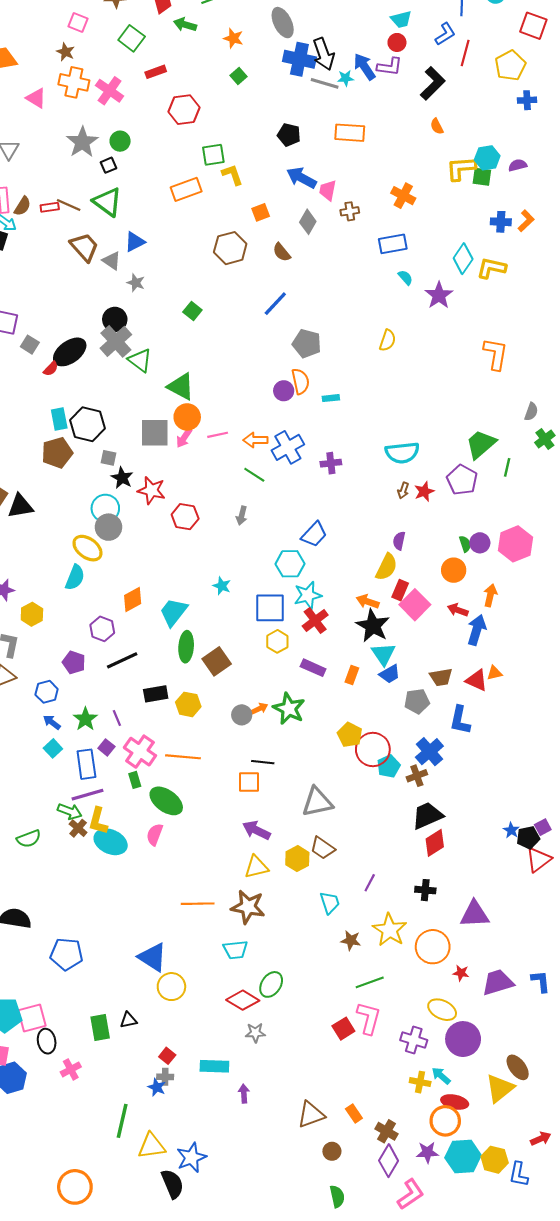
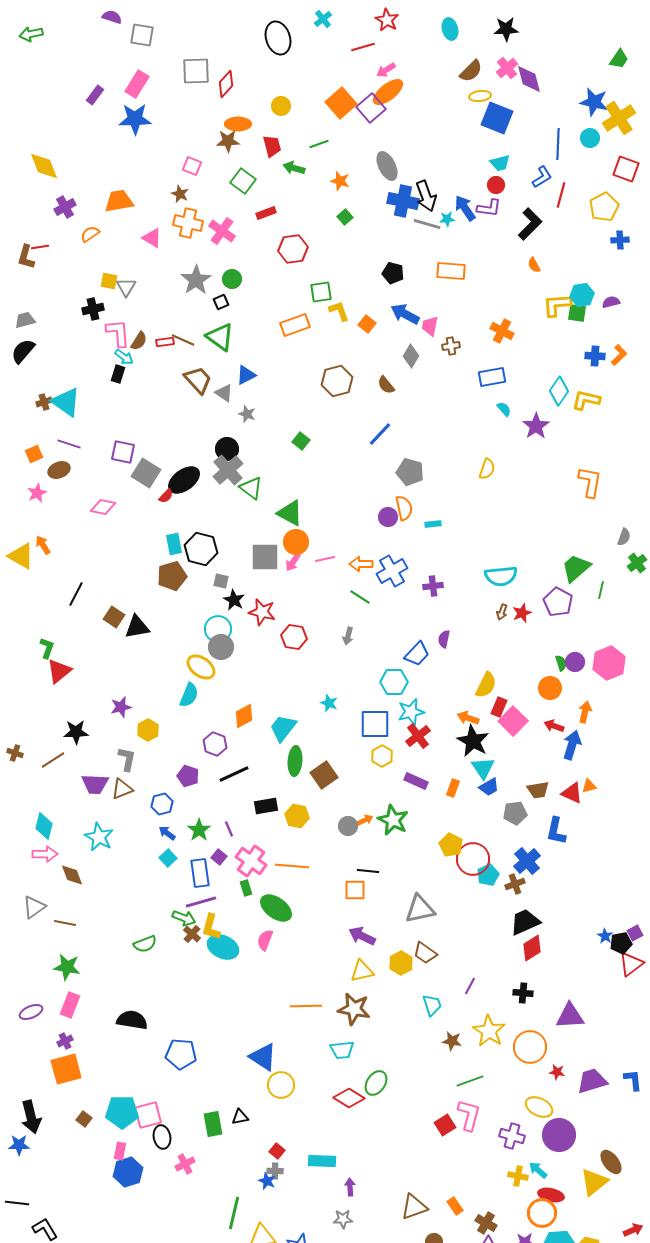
orange square: (261, 212) -> (367, 324), moved, turned -30
gray square: (30, 345) -> (146, 473), size x1.6
purple semicircle: (399, 541) -> (444, 639), moved
gray star: (255, 1033) -> (343, 1219), moved

